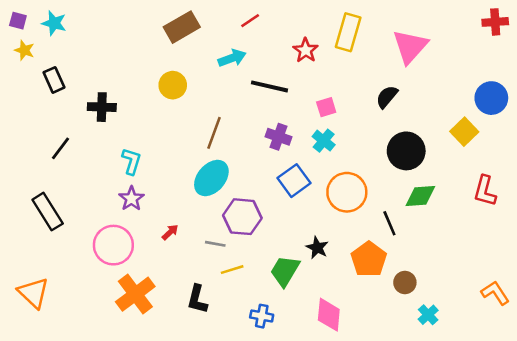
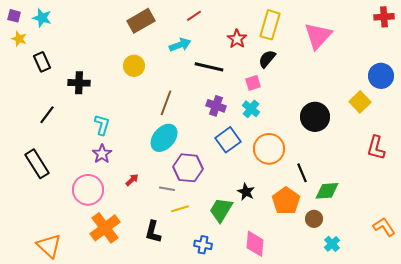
black semicircle: (387, 97) -> (267, 59), moved
green diamond: (420, 196) -> (327, 191), moved
orange triangle: (33, 293) -> (49, 246), moved

